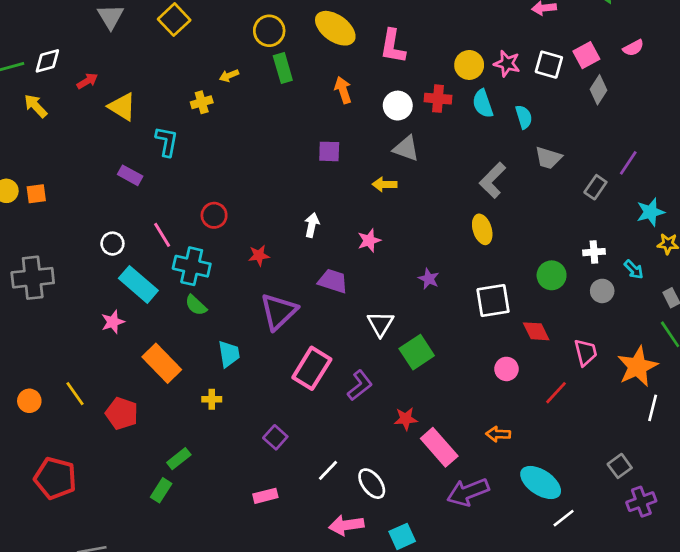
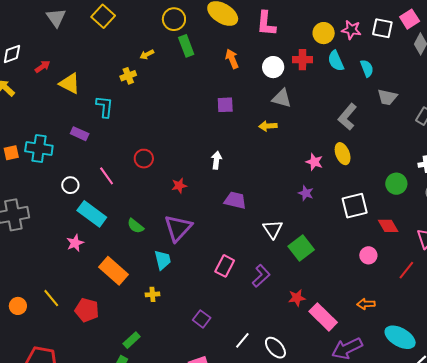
pink star: (369, 240) -> (314, 162), moved, turned -30
cyan cross: (192, 266) -> (39, 149), moved
purple triangle: (279, 311) -> (178, 228), moved
pink rectangle: (312, 368) -> (225, 266), size x0.7

